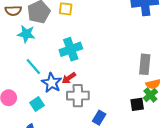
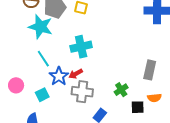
cyan star: (26, 34) -> (40, 27), size x1.4
orange semicircle: (153, 84) -> (154, 98), moved
green cross: (150, 95) -> (121, 90), moved

